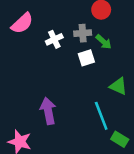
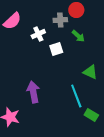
gray cross: (83, 33) -> (60, 20), moved
white square: (86, 58) -> (56, 49), moved

